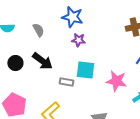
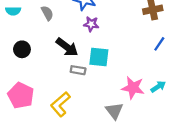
black arrow: (42, 61) -> (67, 47), moved
pink star: (116, 81) -> (133, 88), moved

